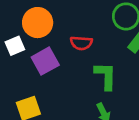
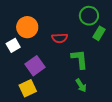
purple square: (45, 61) -> (35, 66), moved

